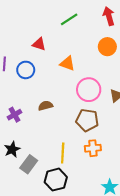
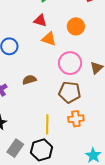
red triangle: (39, 44) -> (40, 21), moved
orange circle: (107, 47) -> (76, 26), moved
gray rectangle: (29, 164) -> (15, 148), moved

